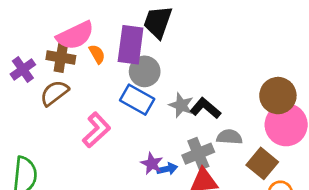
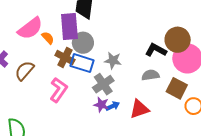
brown cross: (61, 58) -> (65, 58), moved, turned 30
black L-shape: (205, 108) -> (156, 50), moved
gray cross: (198, 154) -> (103, 84), moved

